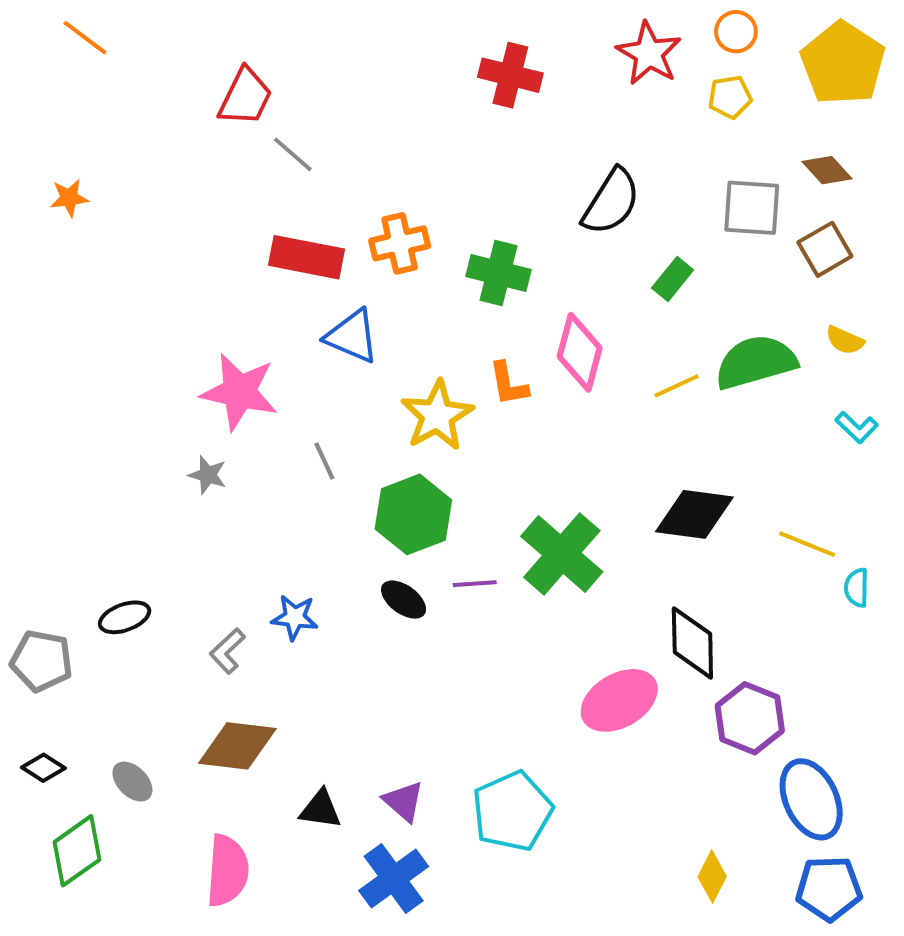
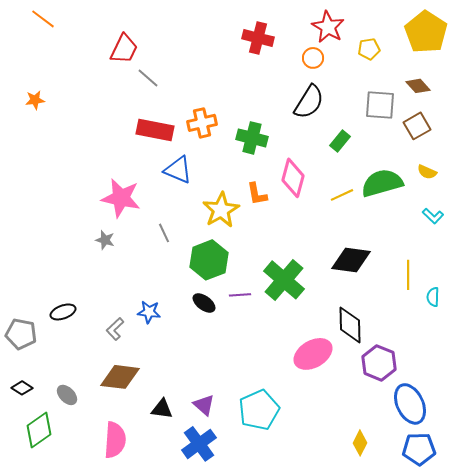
orange circle: (736, 32) -> (313, 58), moved
yellow line: (807, 544) -> (408, 275), turned 68

